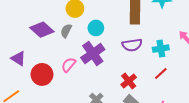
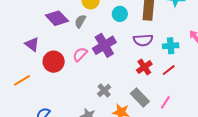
cyan circle: (96, 28) -> (120, 14), moved
red cross: (129, 81) -> (144, 67), moved

